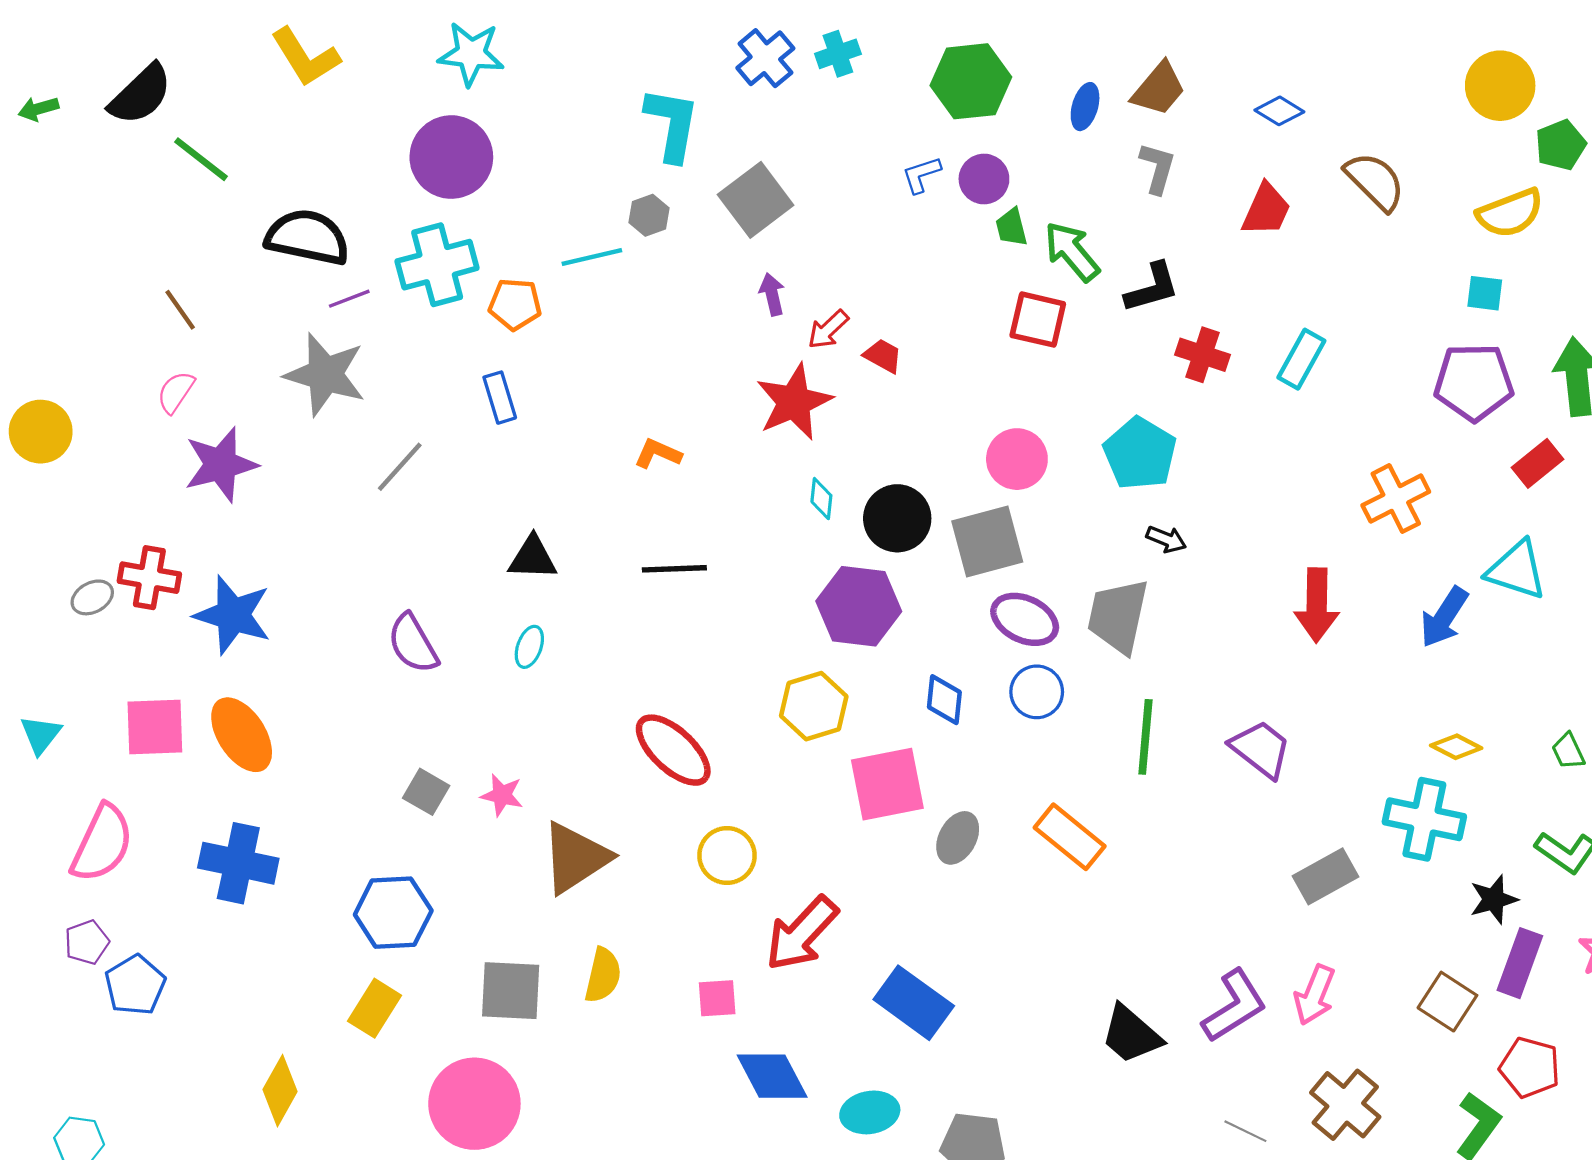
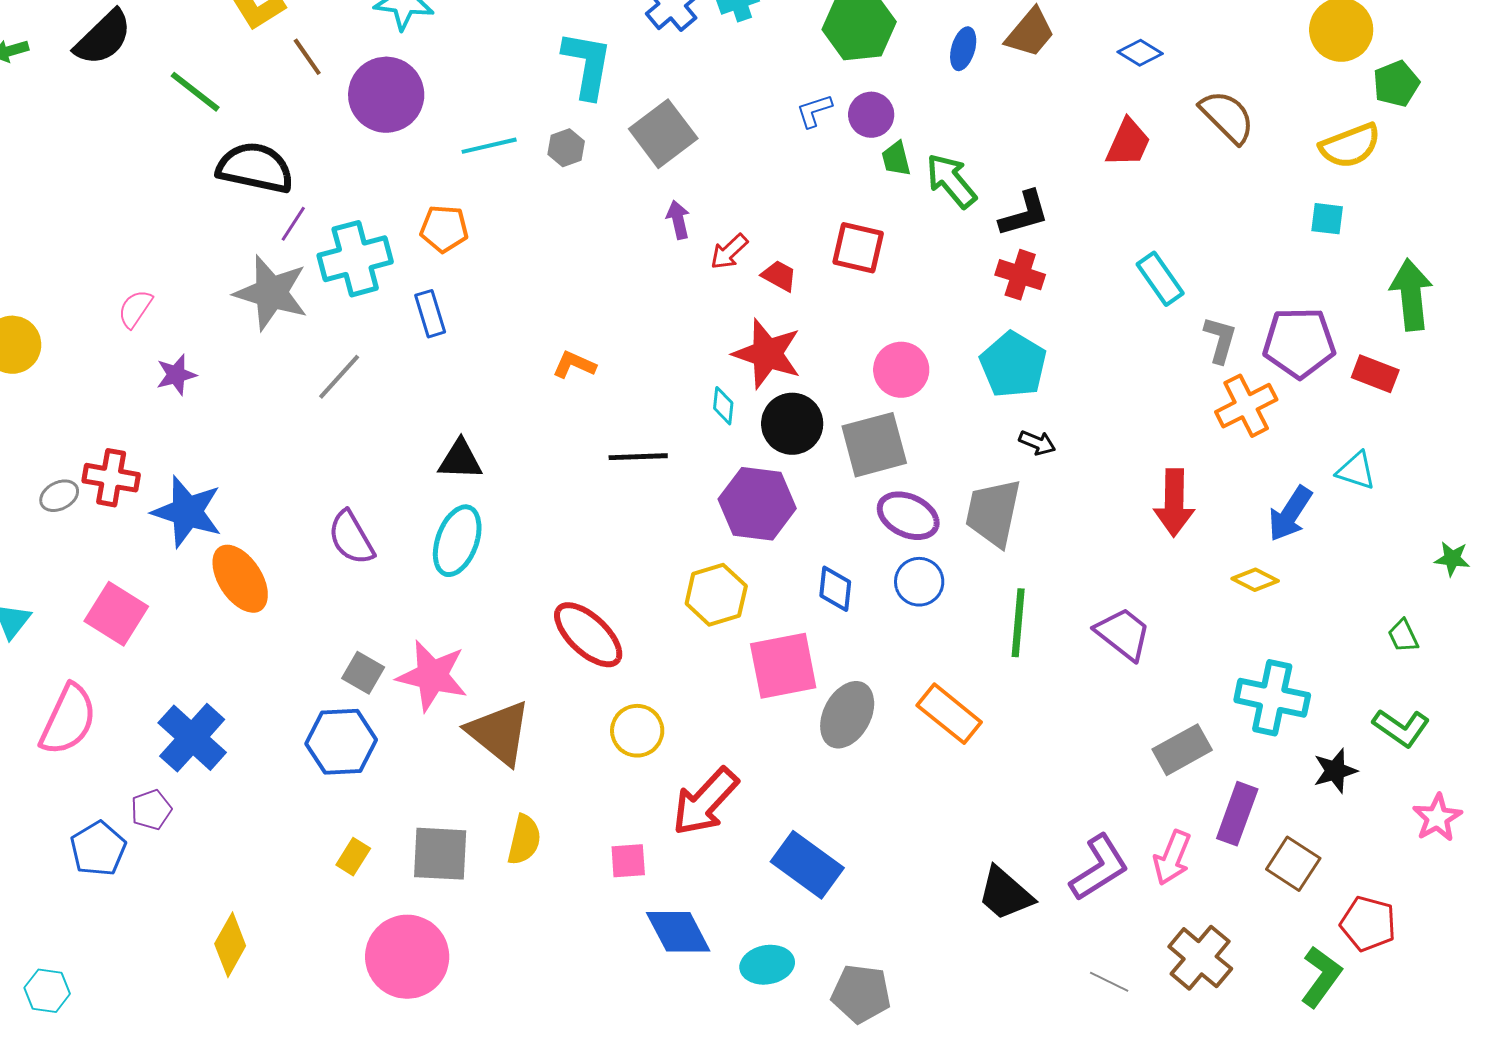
green line: (201, 159) -> (195, 92), moved
gray L-shape: (1158, 168) -> (1220, 340), moved
cyan line: (592, 257) -> (489, 146), moved
cyan cross: (437, 265) -> (355, 259), moved
purple line: (349, 299) -> (293, 224), turned -36
brown line: (180, 310) -> (307, 57), moved
red square: (1038, 320) -> (858, 248), moved
red cross: (1203, 355) -> (1020, 275), moved
cyan rectangle: (1301, 359) -> (1160, 279), turned -64
purple pentagon: (1474, 382) -> (1299, 343), moved
red star: (794, 402) -> (767, 354), moved, turned -30
red rectangle: (1537, 463) -> (1375, 374), turned 60
purple star: (221, 465) -> (176, 375), size x0.6
black line: (674, 569) -> (638, 457), moved
cyan triangle: (1517, 570) -> (1356, 471), size x0.7
cyan ellipse: (529, 647) -> (457, 541), size x1.8
pink square: (155, 727) -> (116, 614), turned 34
orange ellipse: (242, 735) -> (240, 579), moved
yellow diamond: (1456, 747) -> (1255, 580), moved
pink star: (502, 795) -> (432, 676), size x1.8
gray ellipse: (958, 838) -> (847, 715), size x1.4
brown triangle: (575, 858) -> (499, 733), turned -48
blue cross: (238, 863) -> (192, 738), turned 30
blue hexagon: (393, 913) -> (341, 742), moved
purple pentagon: (87, 942) -> (151, 810), moved
purple rectangle: (1520, 963) -> (1237, 814), moved
yellow rectangle: (374, 1008) -> (353, 857), moved, size x0.7

